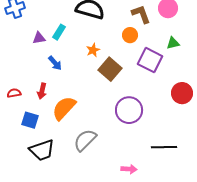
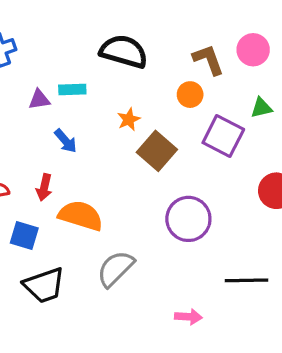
cyan rectangle: (59, 32) -> (72, 90), turned 56
orange semicircle: (64, 108) -> (81, 216), turned 64

